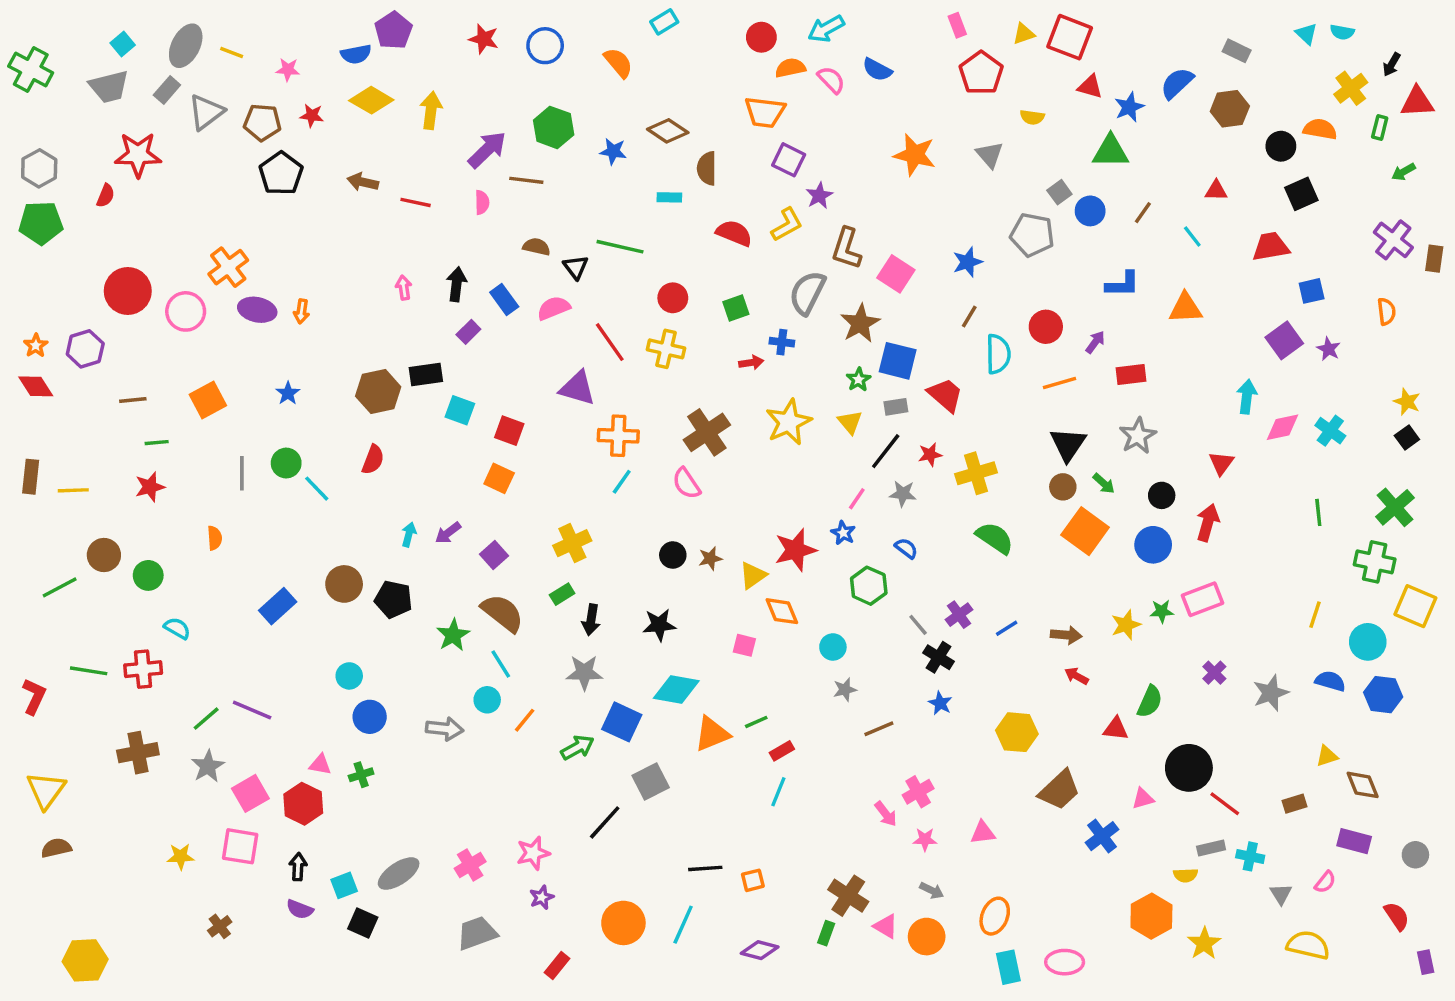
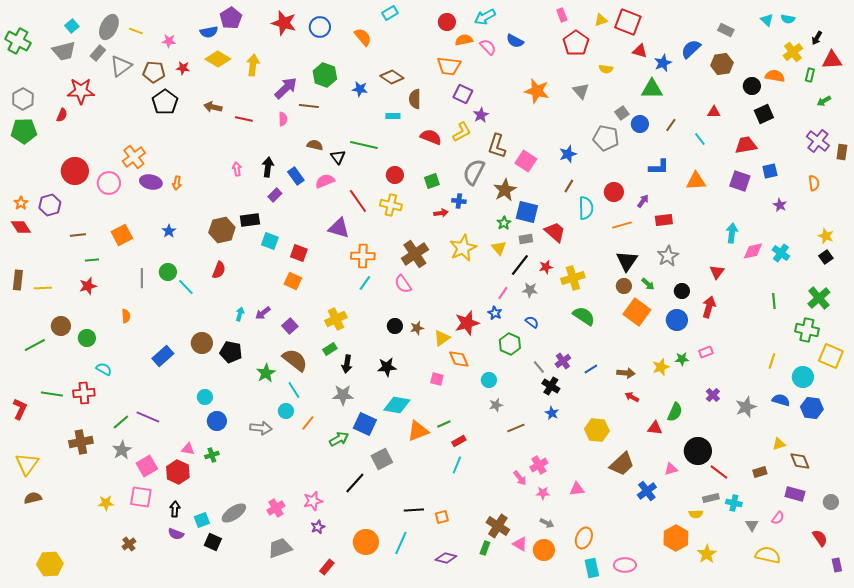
red star: (484, 39) -> (284, 23), size x1.4
purple square: (1284, 340) -> (740, 181), moved, turned -35
pink rectangle: (1203, 599) -> (706, 352), size x0.6

